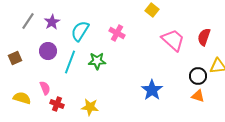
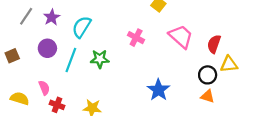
pink cross: (117, 33) -> (136, 38), moved
red semicircle: (204, 37) -> (214, 44), moved

